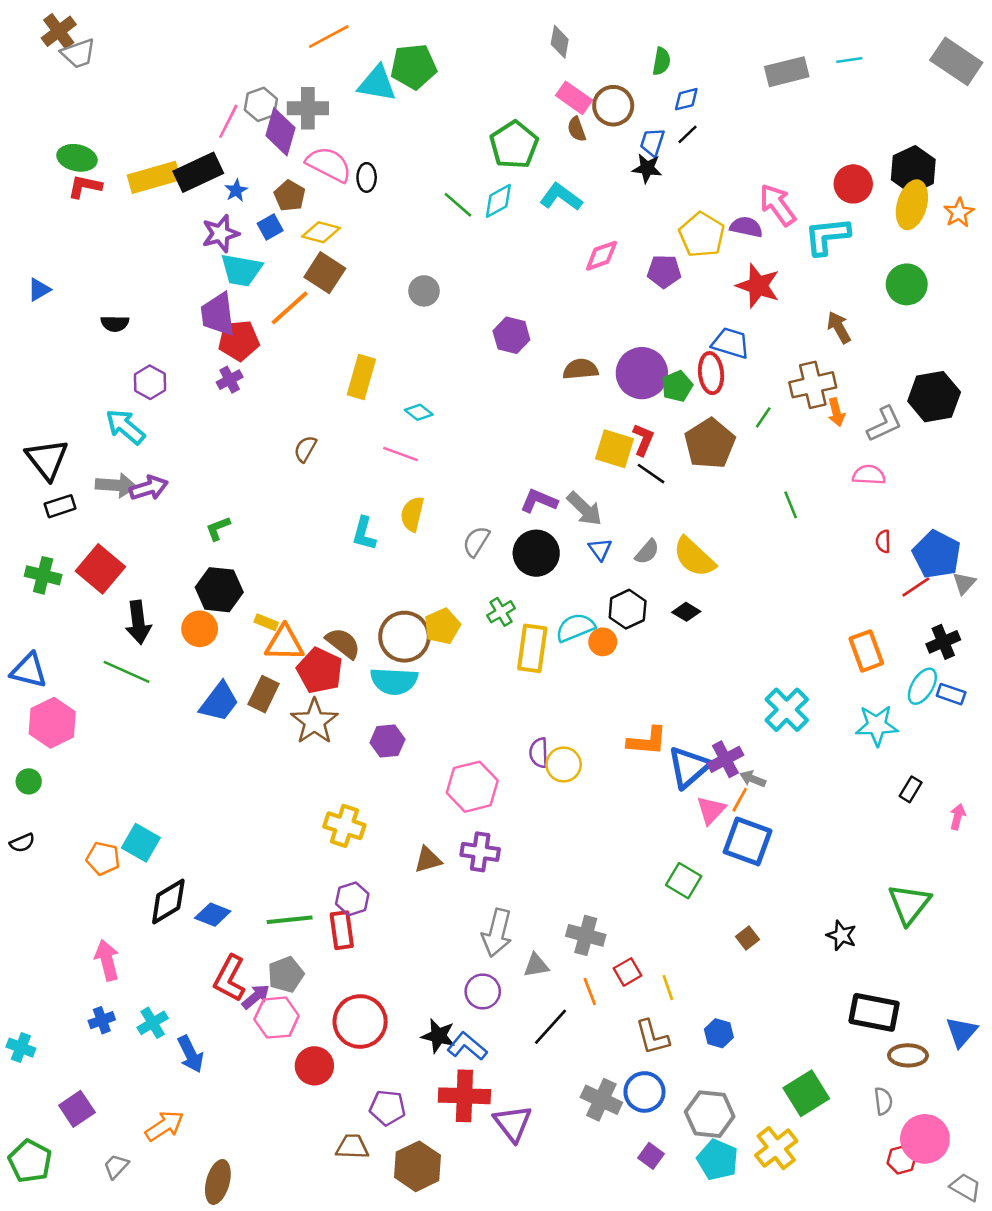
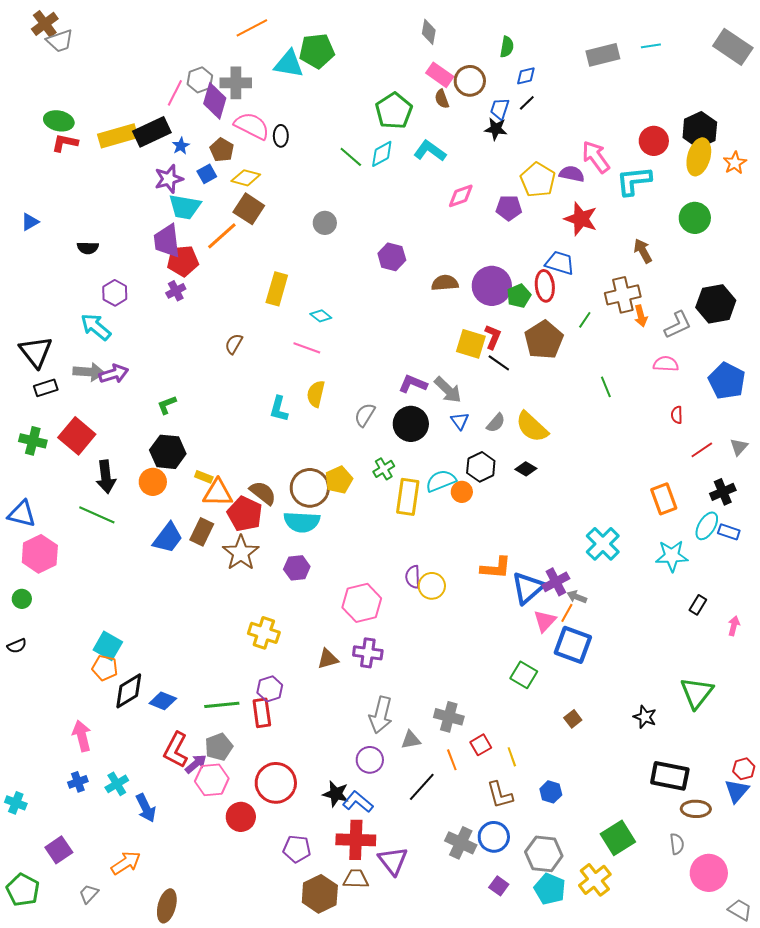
blue pentagon: (937, 554) -> (727, 381), moved
orange pentagon: (103, 858) -> (105, 668), moved
brown trapezoid: (352, 1147) -> (356, 879), moved
red hexagon: (901, 1160) -> (744, 769), moved

